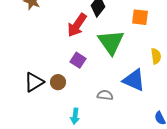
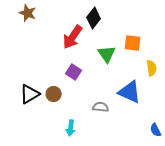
orange square: (140, 17) -> (133, 43), moved
green triangle: (111, 42) -> (107, 54), size x0.7

